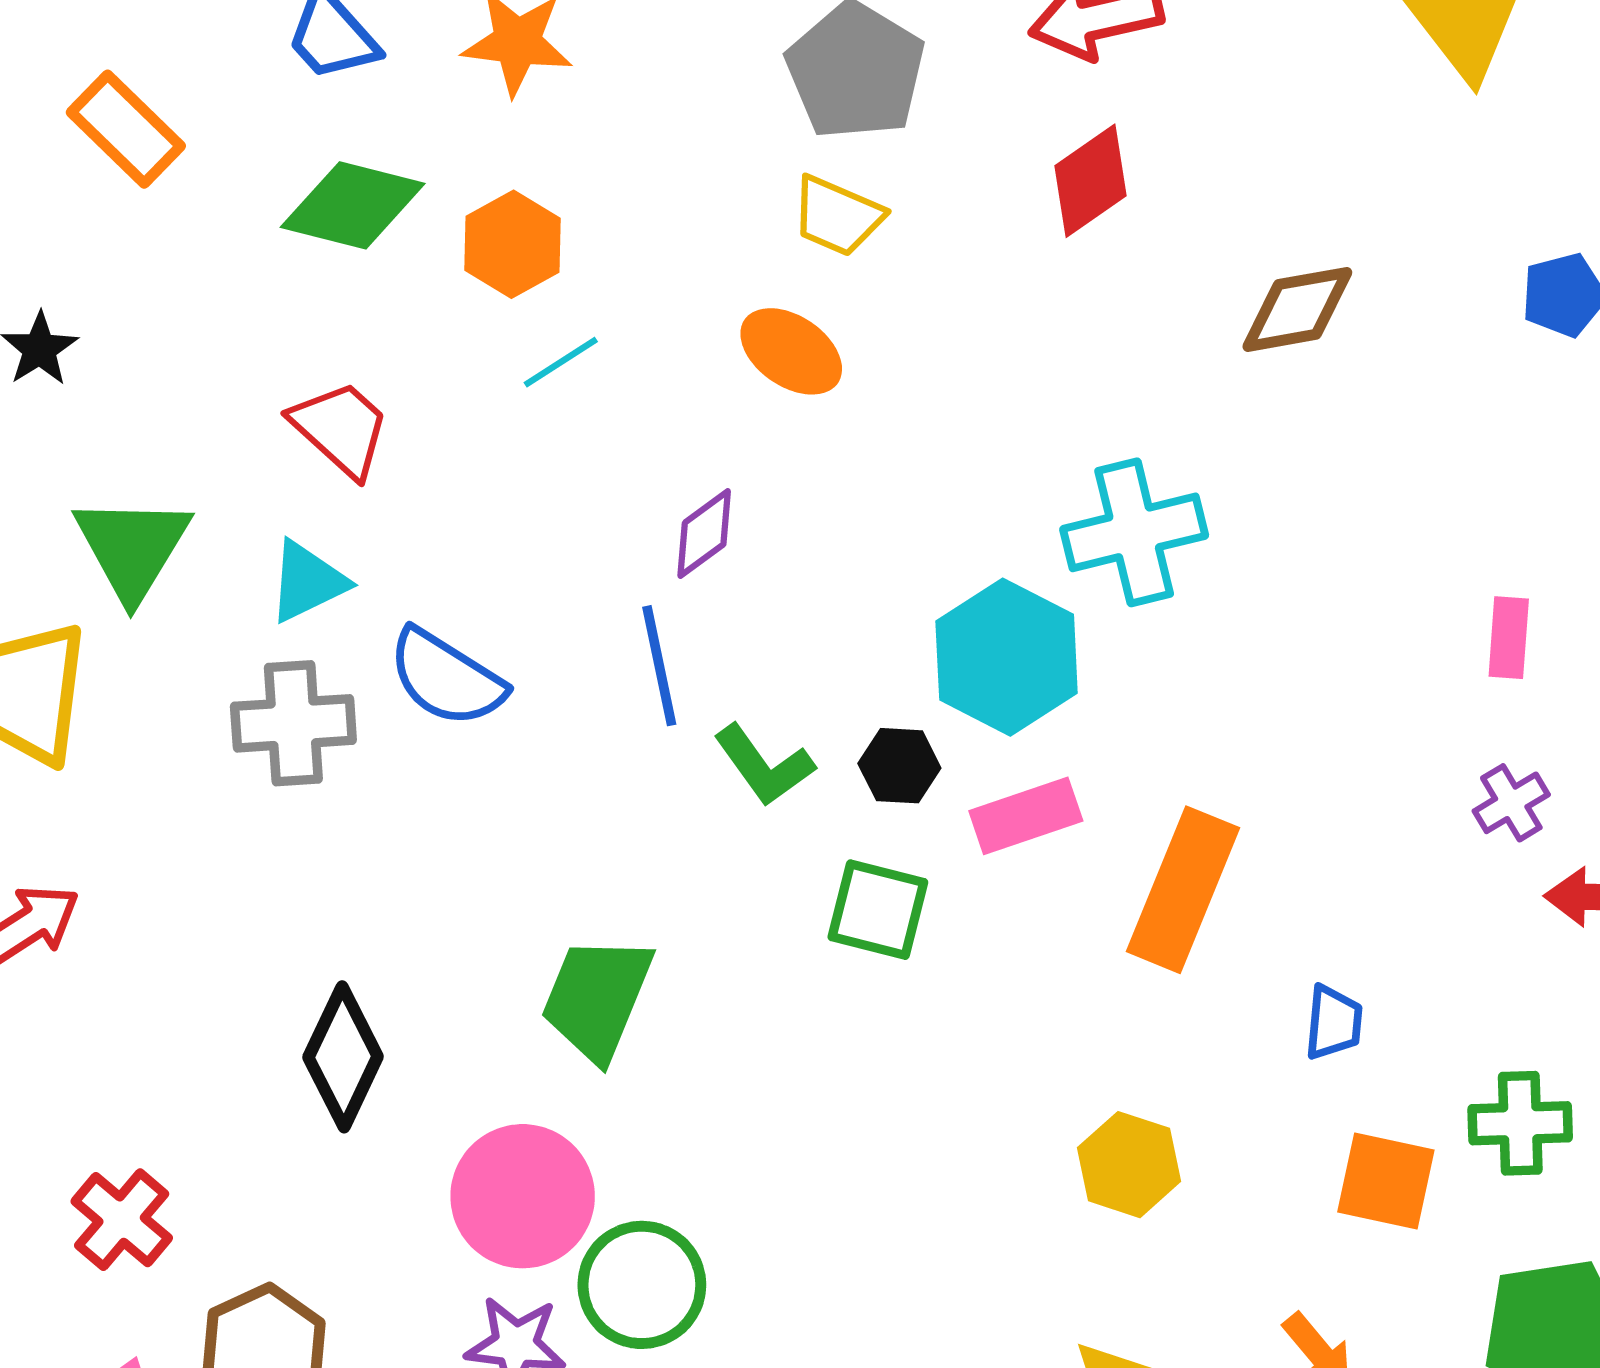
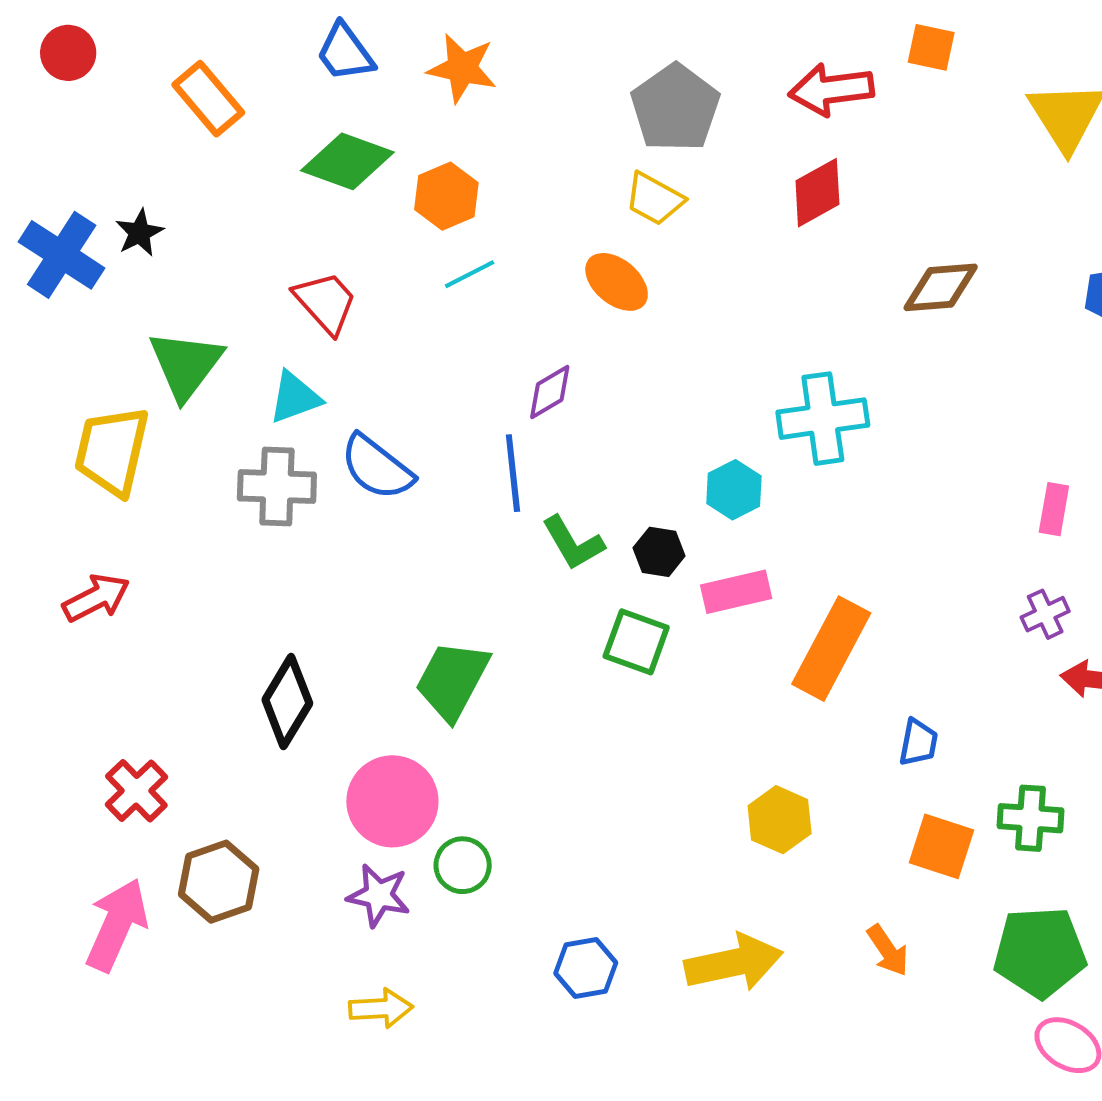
cyan hexagon: (1007, 657) -> (734, 490), size x0.6
green circle: (642, 1285) -> (463, 865), size x0.7

